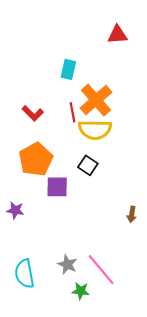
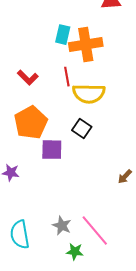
orange cross: (96, 100) -> (86, 45), moved, turned 32
brown arrow: (132, 214) -> (125, 177), turned 35

